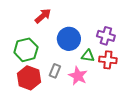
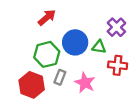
purple cross: (106, 36) -> (116, 27), moved, turned 30
green hexagon: (26, 50) -> (47, 54), moved
green triangle: (88, 56) -> (99, 47), moved

